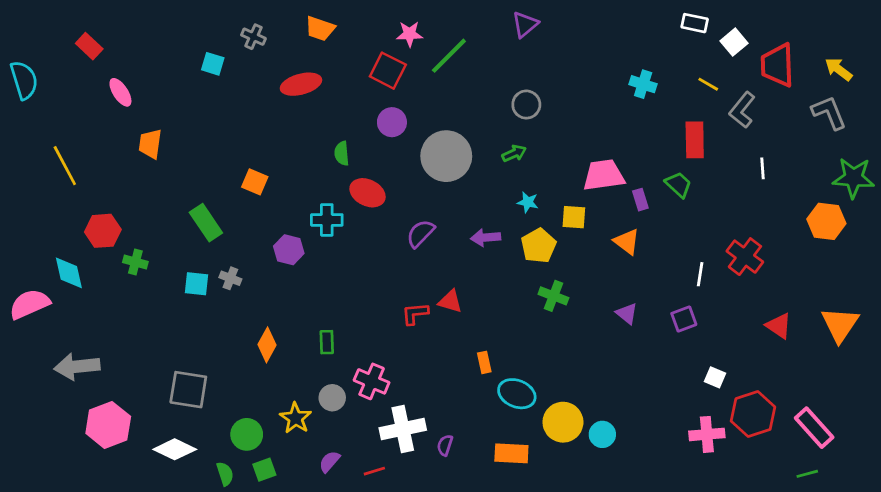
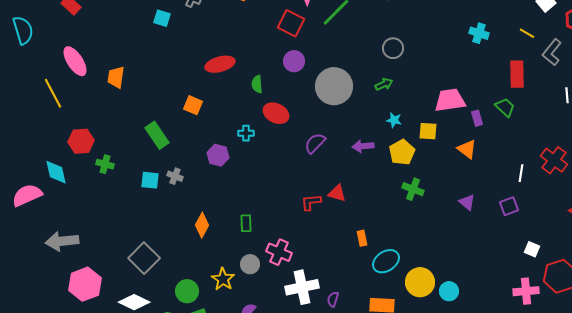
red ellipse: (301, 84) -> (220, 64), moved
pink ellipse: (120, 92) -> (75, 61), moved, size x1.4
cyan cross: (327, 220) -> (246, 133), size x0.7
gray square: (188, 390) -> (144, 258), turned 36
cyan ellipse: (517, 394) -> (386, 261), turned -56

